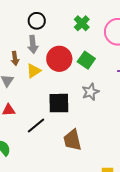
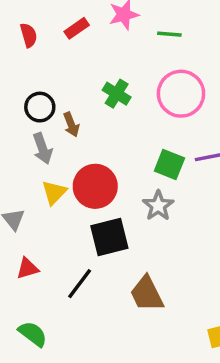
brown arrow: (15, 58) -> (71, 125), moved
red circle: (59, 59) -> (95, 186), moved
green square: (86, 60) -> (169, 164), moved

